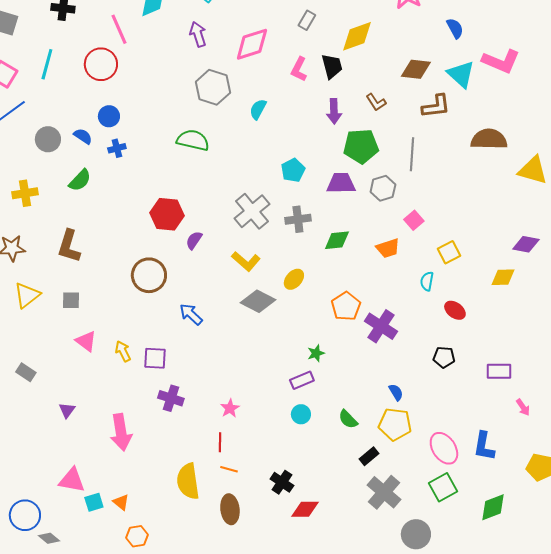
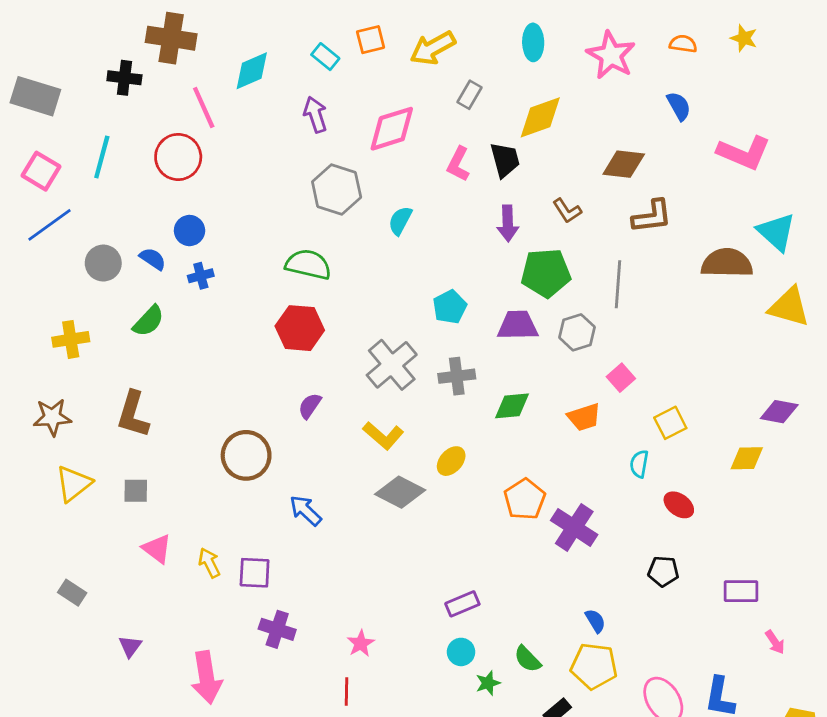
cyan triangle: (461, 74) -> (776, 232), moved
red hexagon: (167, 214) -> (300, 328), moved
green star: (316, 353) -> (488, 683), moved

